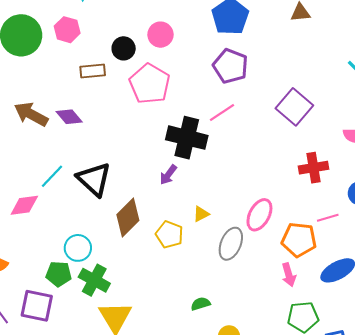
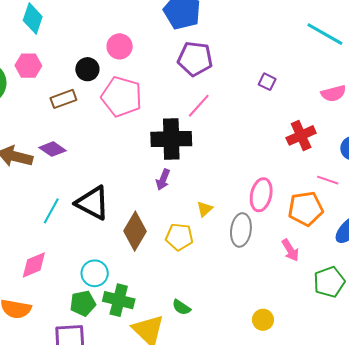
purple square: (294, 107) -> (267, 82), size x0.5
pink diamond: (24, 205) -> (34, 265), moved
pink line: (328, 218) -> (328, 180), turned 50
pink arrow: (289, 275) -> (290, 250), moved
green semicircle: (201, 304) -> (181, 307), moved, turned -114

